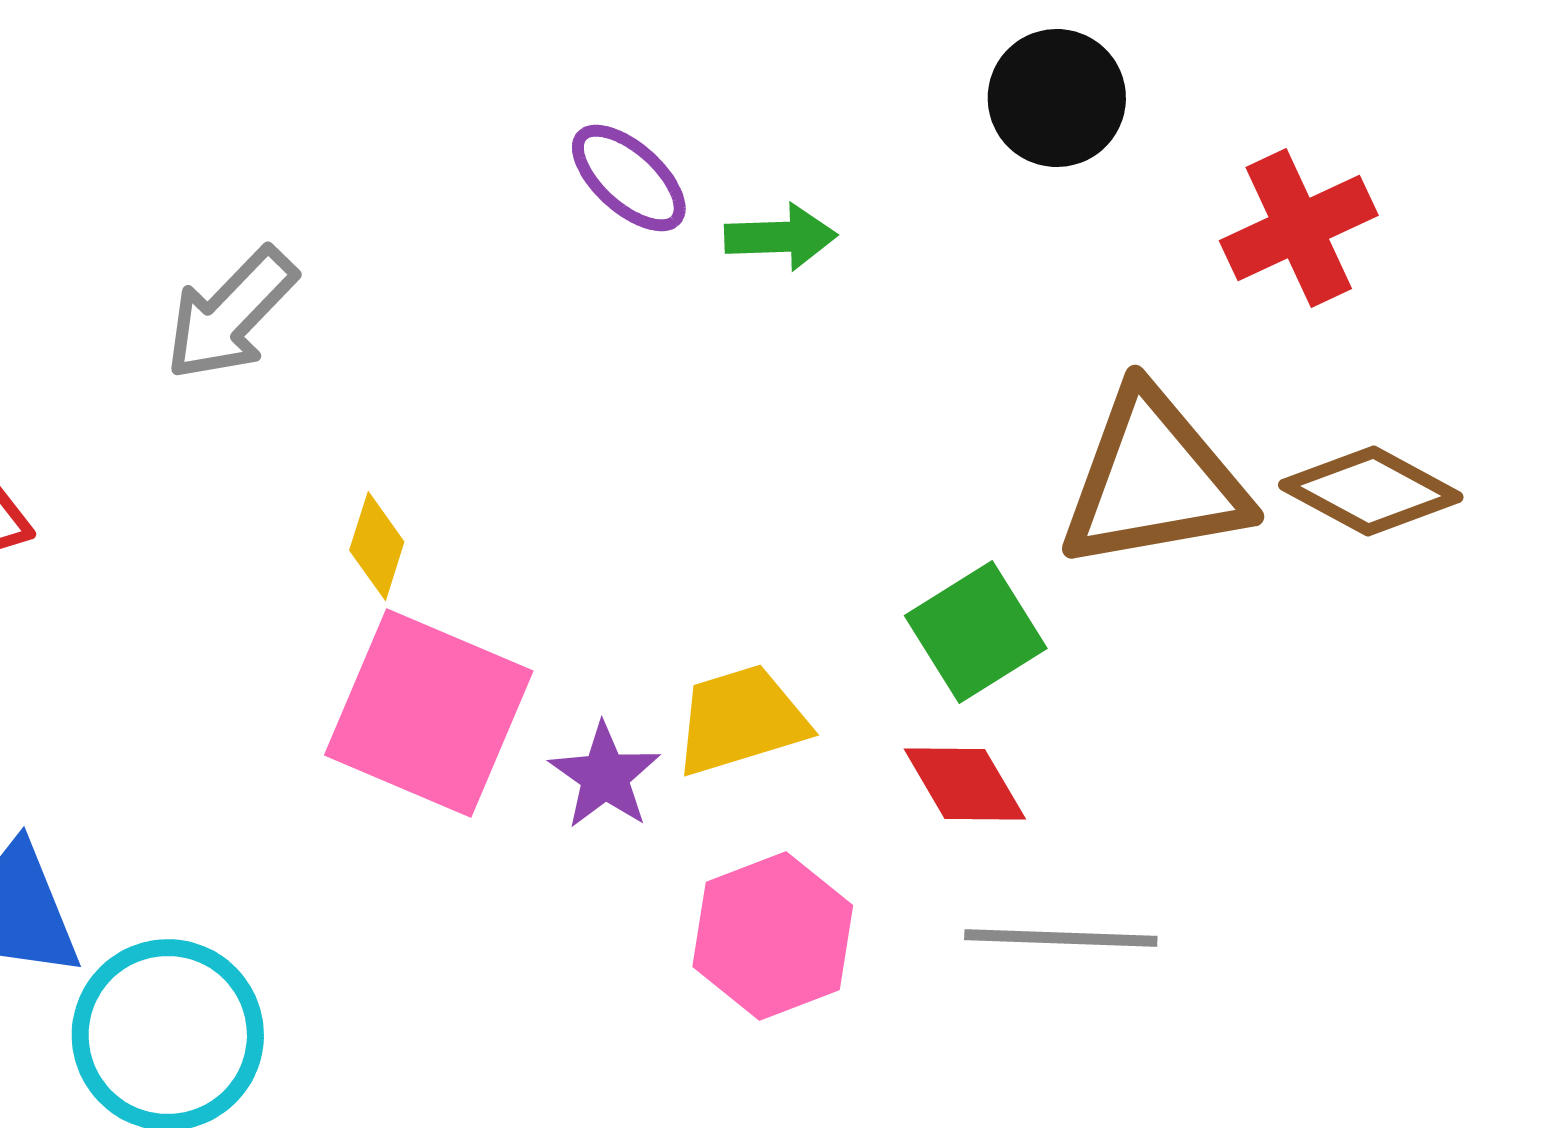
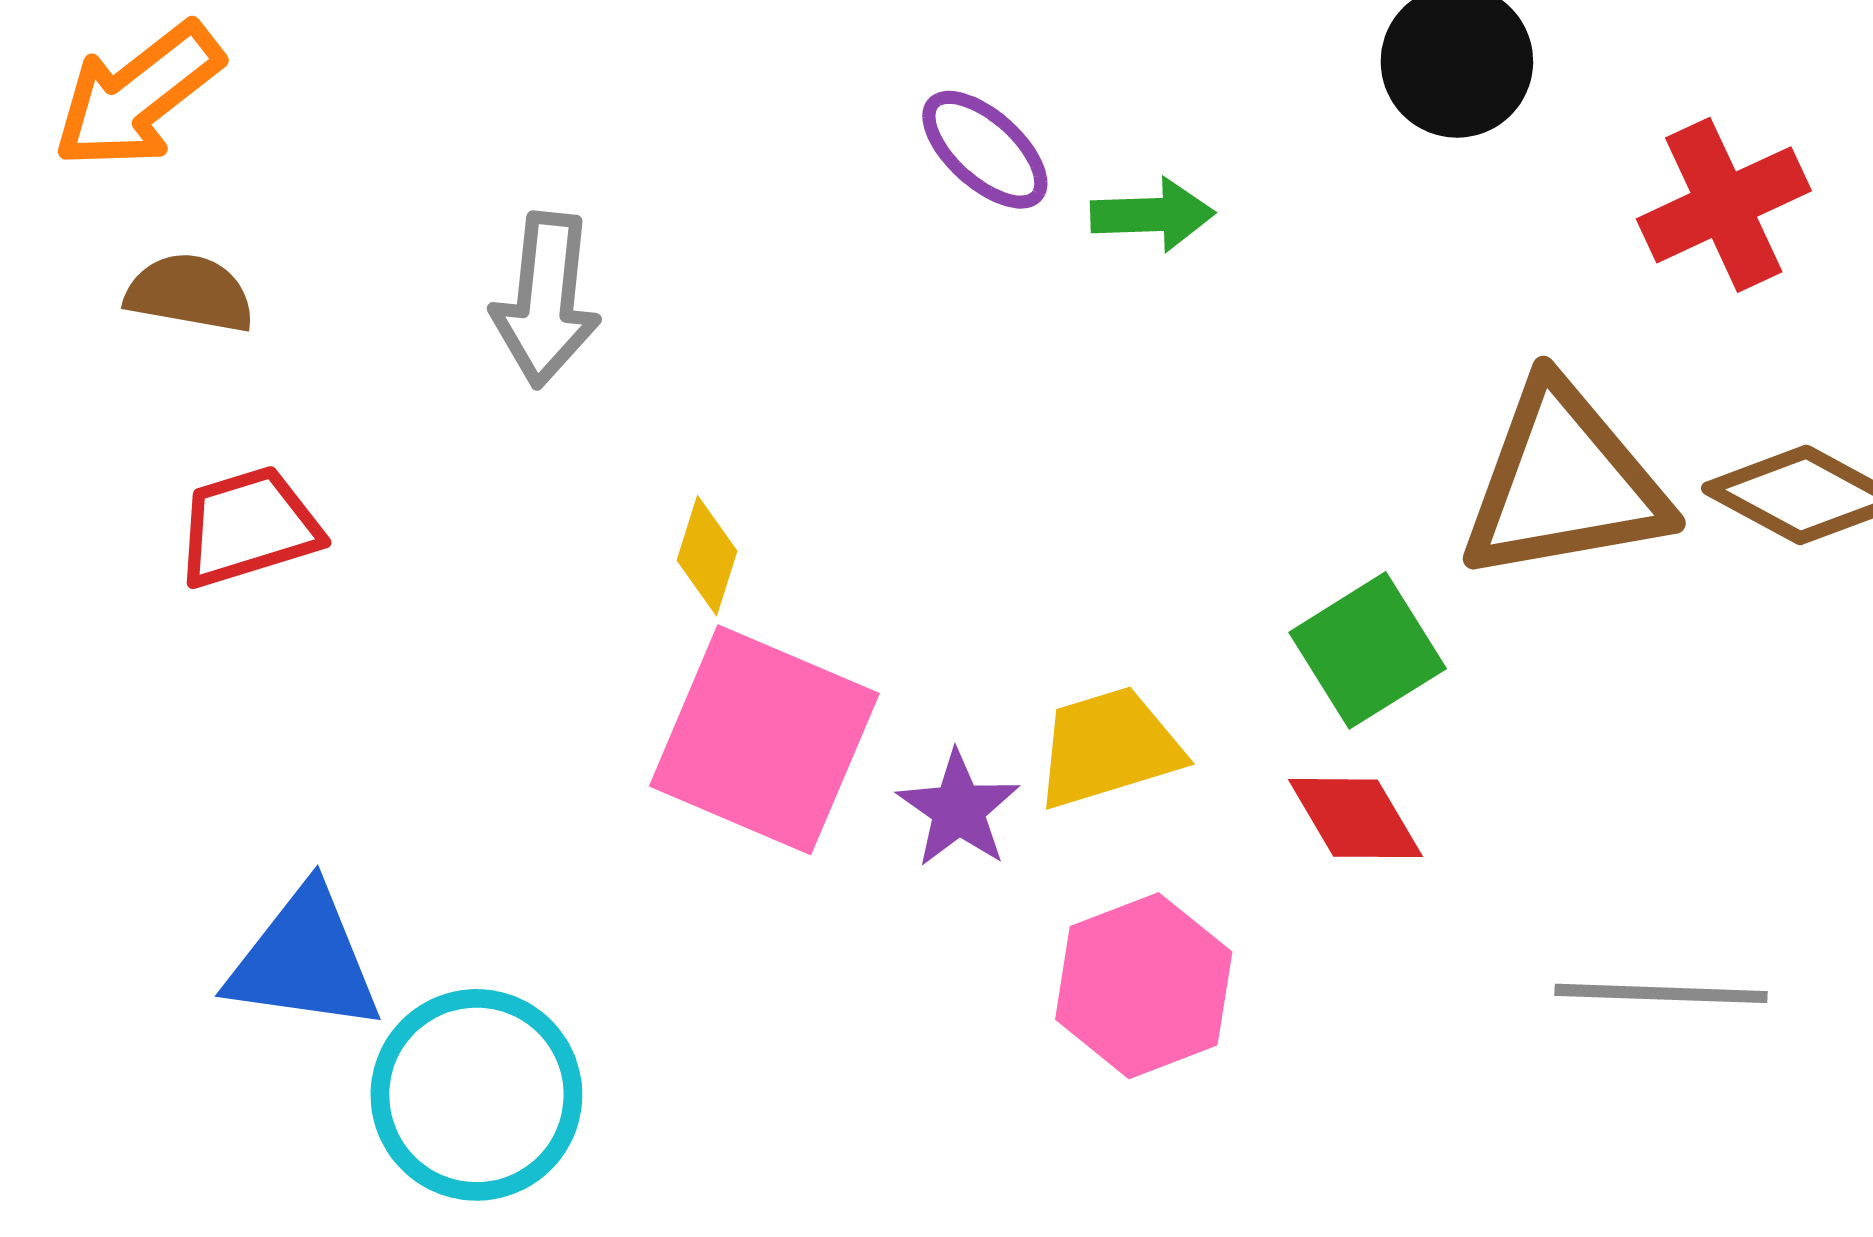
gray arrow: (231, 314) -> (546, 300), turned -38
gray line: (1061, 938) -> (1661, 993), moved

